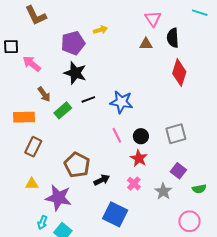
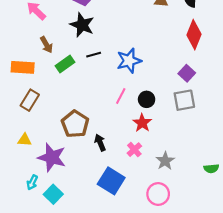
blue star: (121, 102) -> (129, 61), turned -30
pink line: (117, 135) -> (121, 96), turned 49
purple square: (178, 171) -> (187, 73), moved
black arrow: (102, 180) -> (100, 143), turned -91
green semicircle: (199, 189) -> (211, 168), moved
pink circle: (190, 221) -> (158, 194), moved

